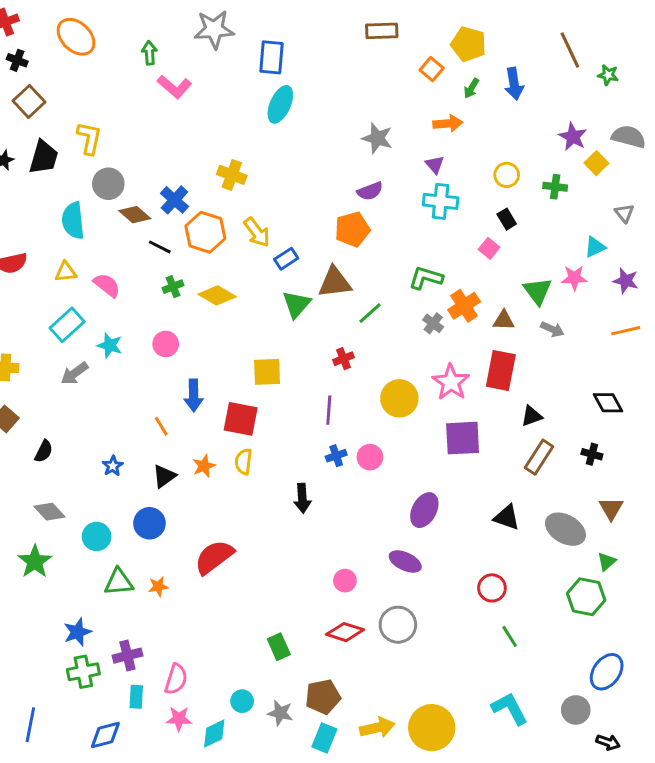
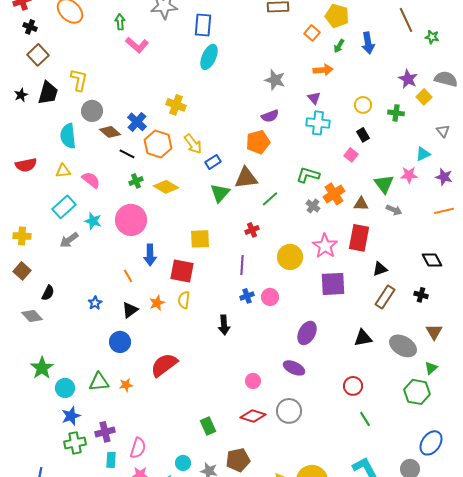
pink circle: (166, 344) -> (131, 220), size x1.8
gray diamond: (50, 512) -> (32, 316), moved
black triangle: (507, 517) -> (363, 338), turned -30
cyan circle: (97, 537) -> (65, 388), moved

